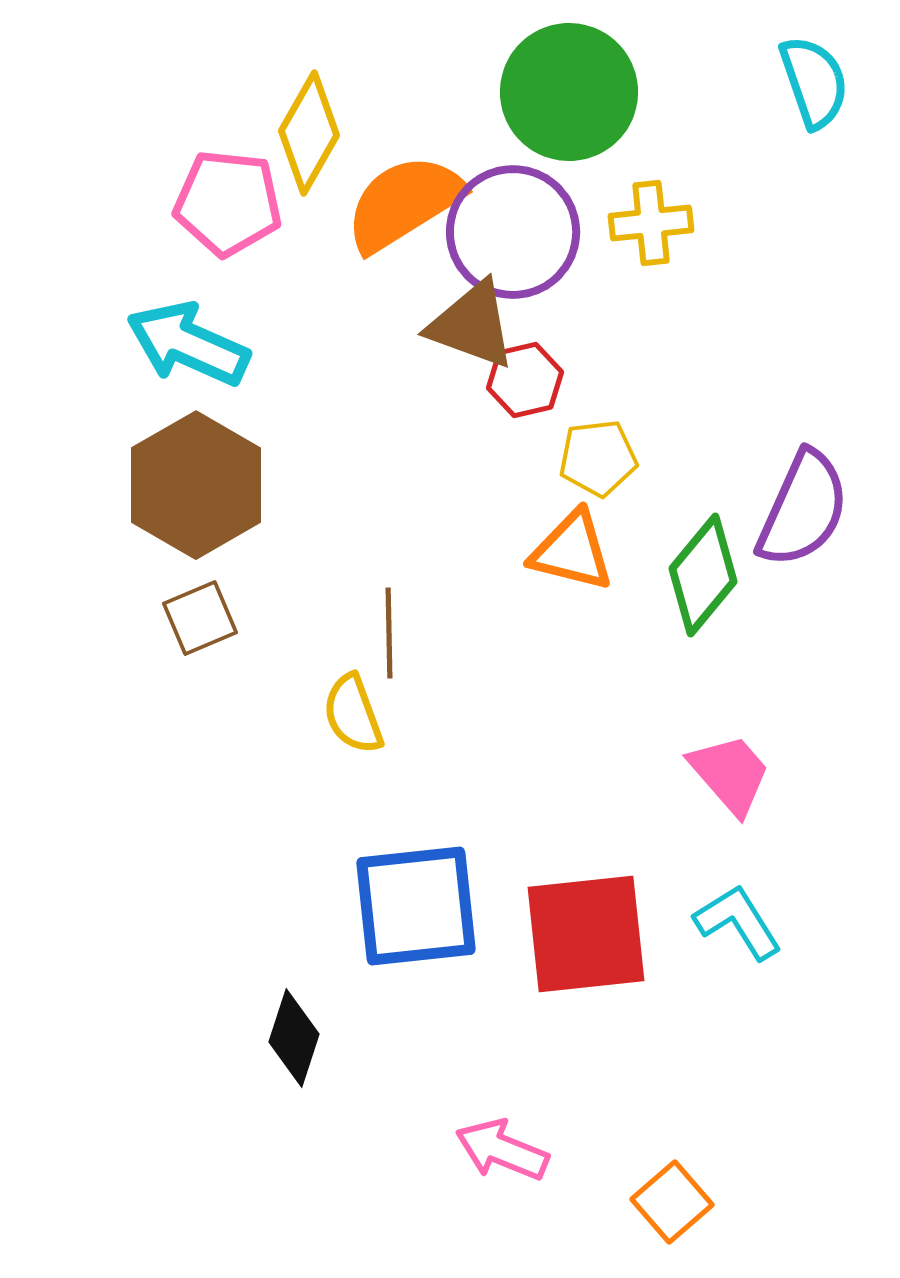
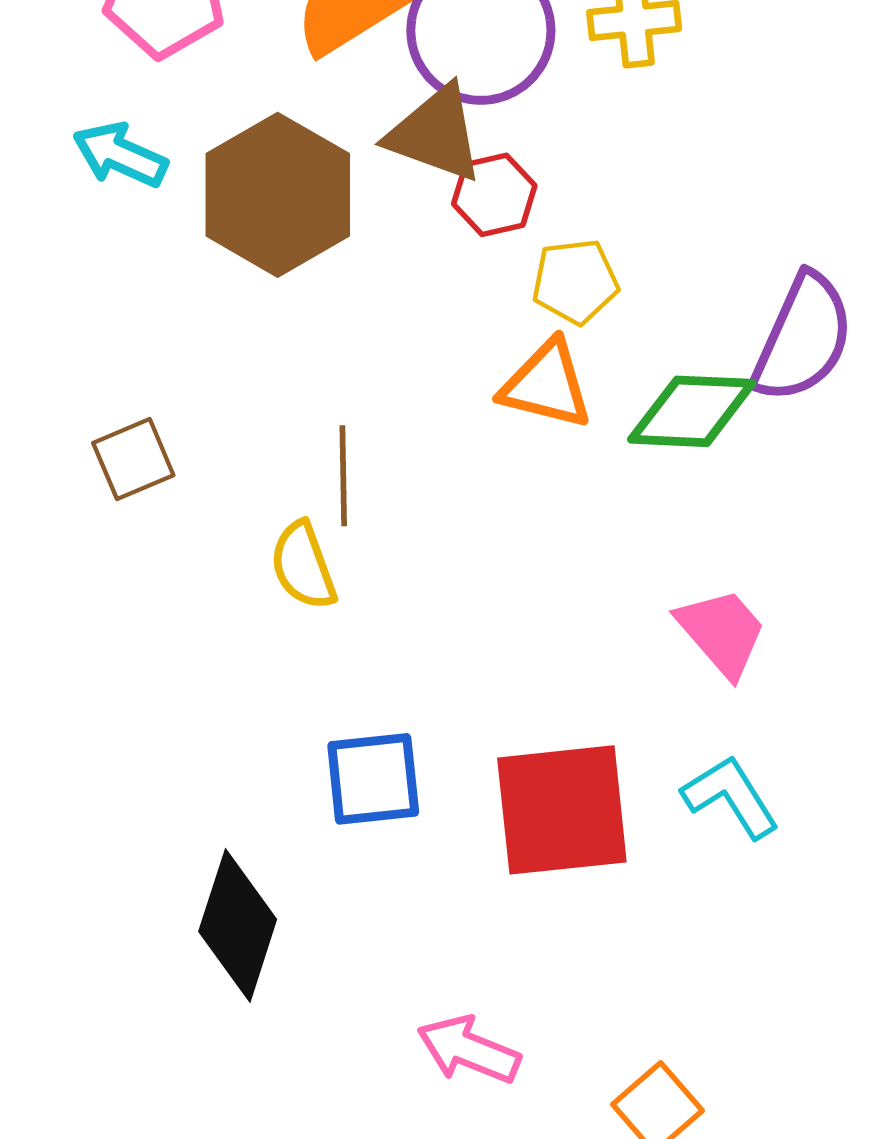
cyan arrow: (188, 344) -> (120, 155), size x0.7
brown hexagon: (196, 485) -> (278, 195), moved
green diamond: (703, 575) -> (692, 411), turned 53
blue square: (416, 906) -> (373, 779), size x0.7
black diamond: (294, 1038) -> (238, 925), size x1.4

